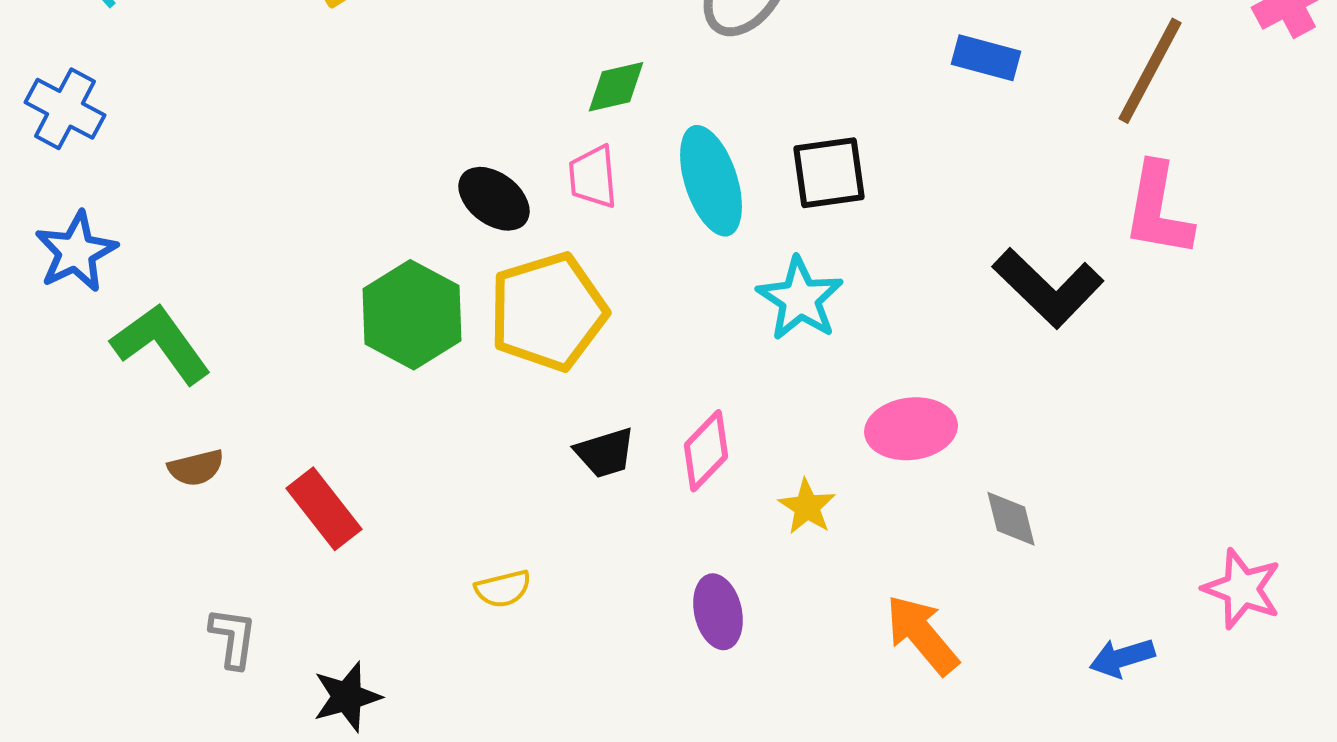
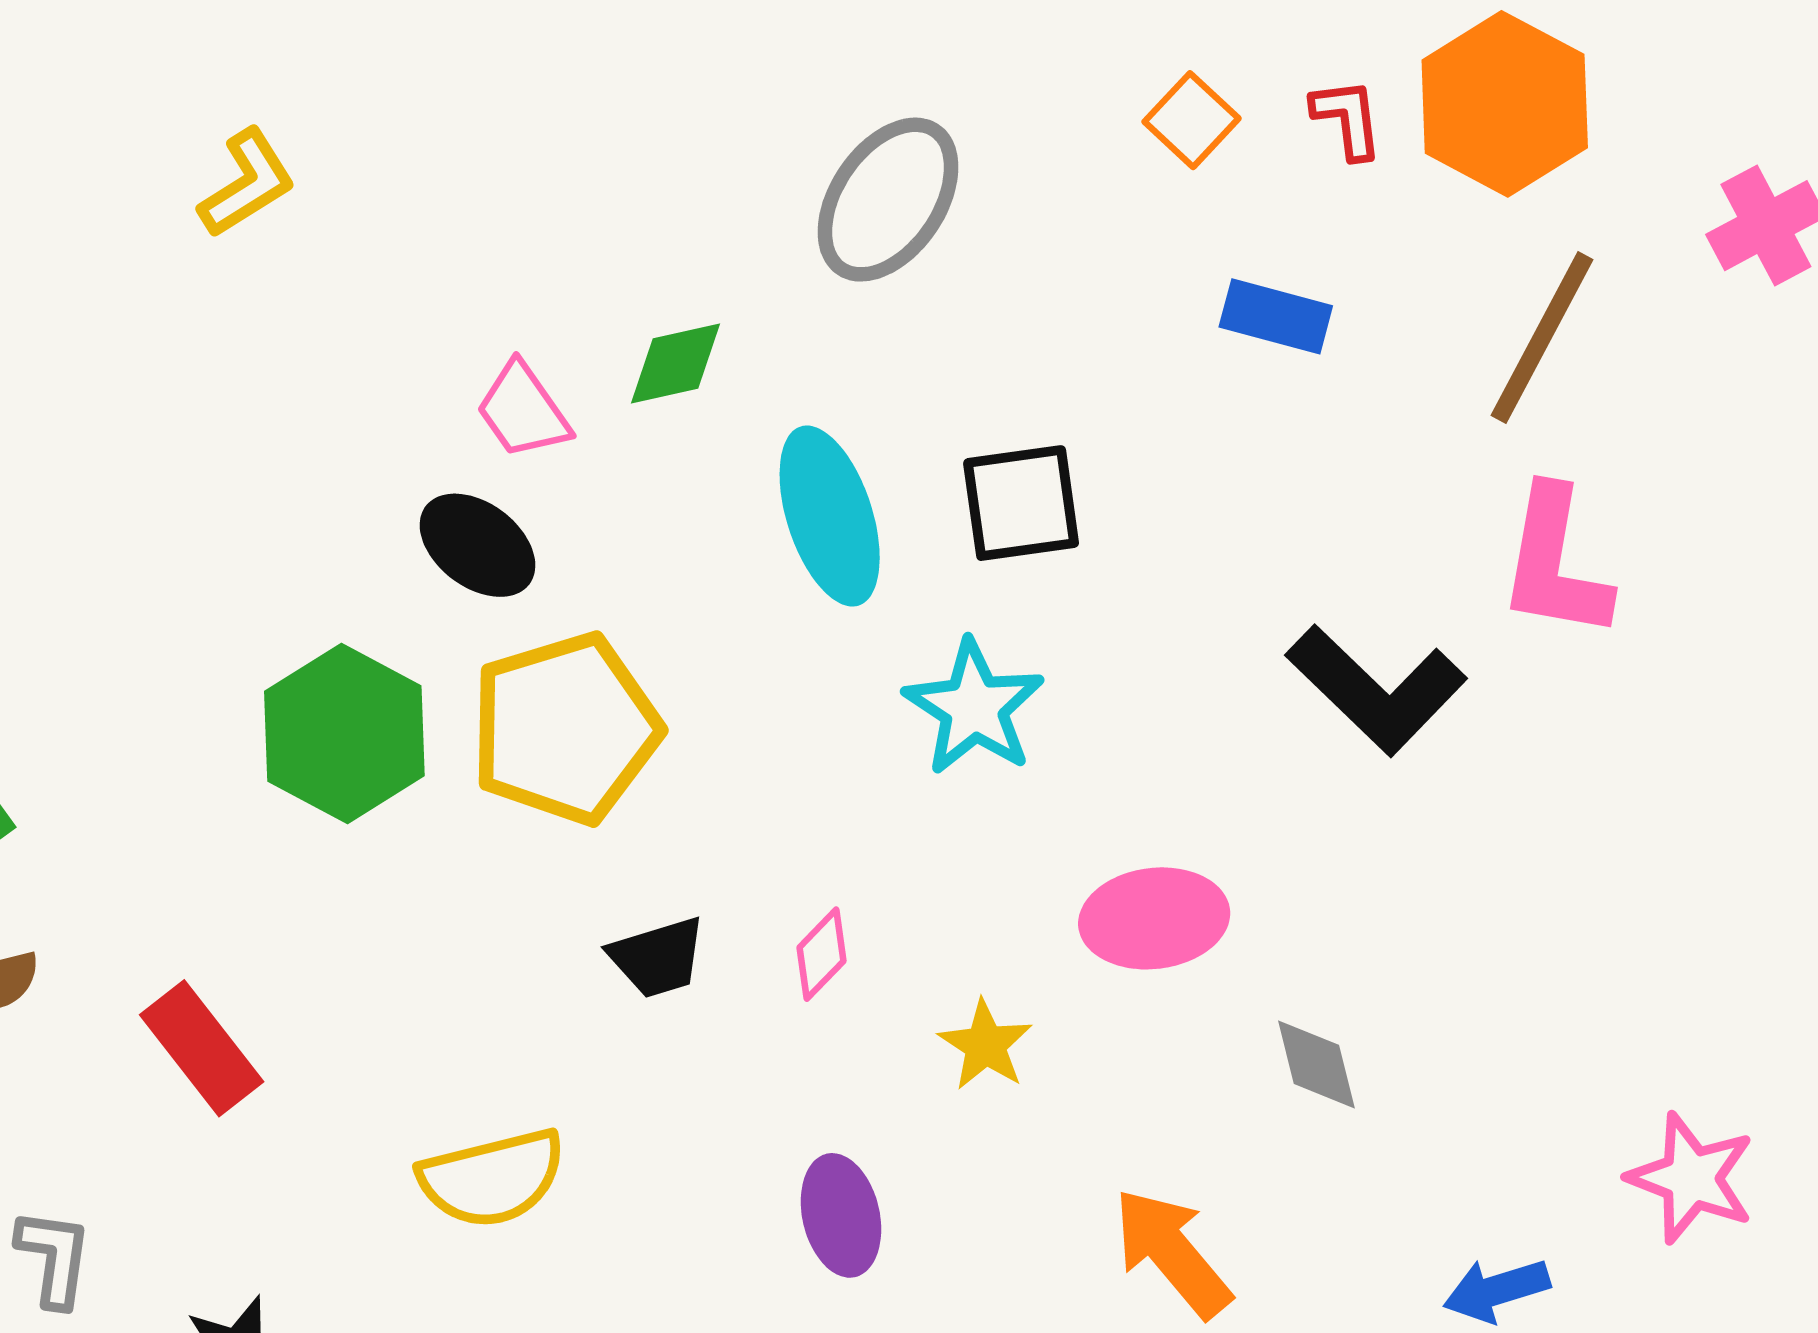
pink trapezoid: (593, 177) -> (523, 411), moved, turned -30
pink diamond: (706, 451) -> (822, 954), size x0.7
yellow semicircle: (503, 589) -> (492, 1178), size x1.6

